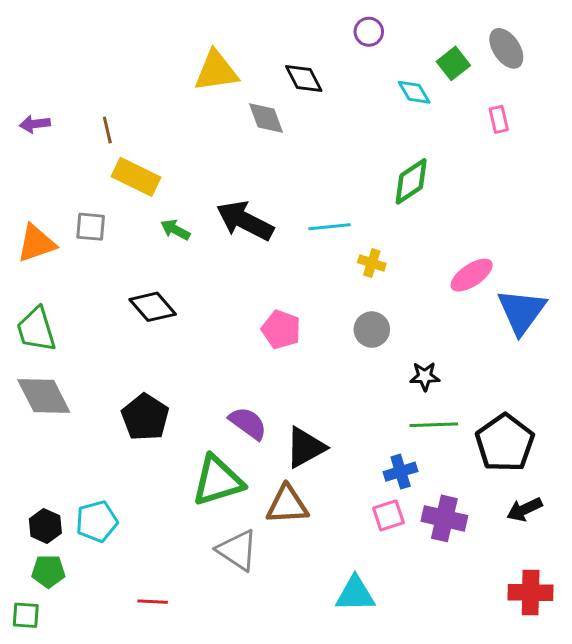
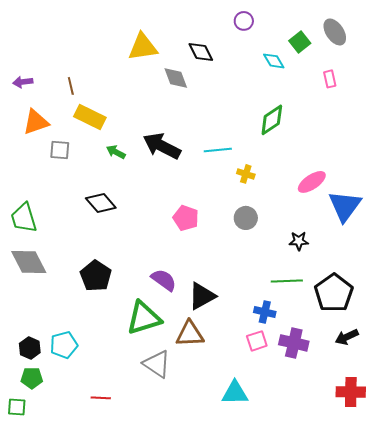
orange triangle: (36, 243) -> (36, 122), moved
black star: (425, 376) -> (299, 241), moved
blue cross: (401, 472) -> (265, 312), turned 30

